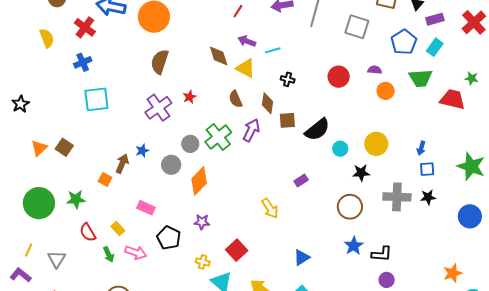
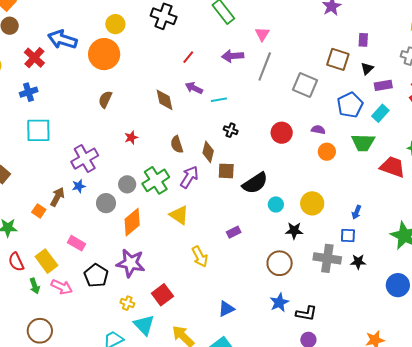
brown semicircle: (160, 62) -> (105, 99), size x0.7
yellow triangle: (246, 68) -> (179, 215), moved
purple cross: (158, 108) -> (85, 159), moved
blue square: (427, 169) -> (348, 235), moved
purple star: (202, 222) -> (131, 263), size x1.8
yellow rectangle: (118, 228) -> (46, 261), size x1.6

